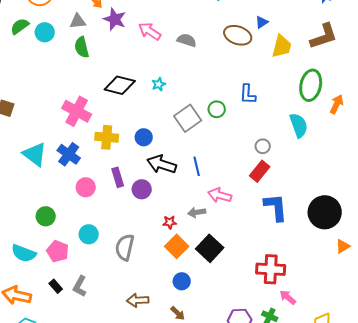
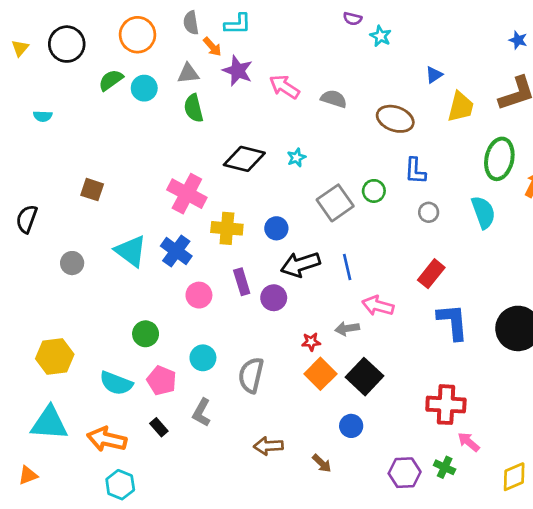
brown ellipse: (238, 35) -> (395, 119), moved
gray circle: (263, 146) -> (429, 212), moved
black arrow: (162, 164) -> (300, 264), turned -36
blue circle: (182, 281) -> (351, 426), moved
gray L-shape: (80, 286) -> (202, 413), moved

